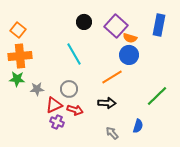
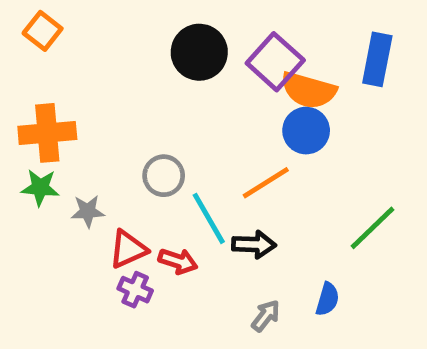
black circle: (84, 22) -> (199, 52), size x1.5
orange square: (18, 30) -> (43, 31), moved
orange semicircle: (130, 38) -> (308, 90), size x1.6
cyan line: (74, 54) -> (209, 218), moved
gray circle: (69, 89) -> (164, 176), moved
gray arrow: (112, 133) -> (266, 316), turned 80

